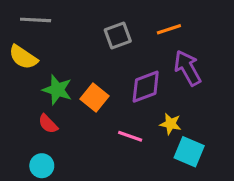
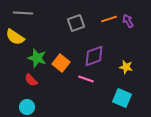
purple arrow: (188, 68) -> (128, 21), moved, size x0.6
yellow star: (171, 124) -> (126, 67), moved
pink line: (130, 136) -> (86, 79), moved

